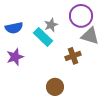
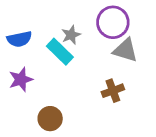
brown cross: (73, 56) -> (113, 91), moved
brown circle: (55, 87) -> (50, 119), moved

